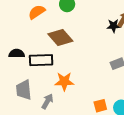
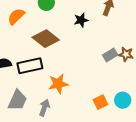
black star: (114, 26) -> (81, 20), moved
gray trapezoid: (24, 90) -> (17, 100), turned -140

